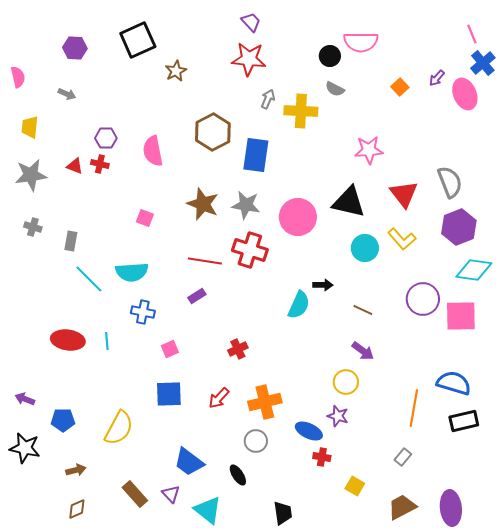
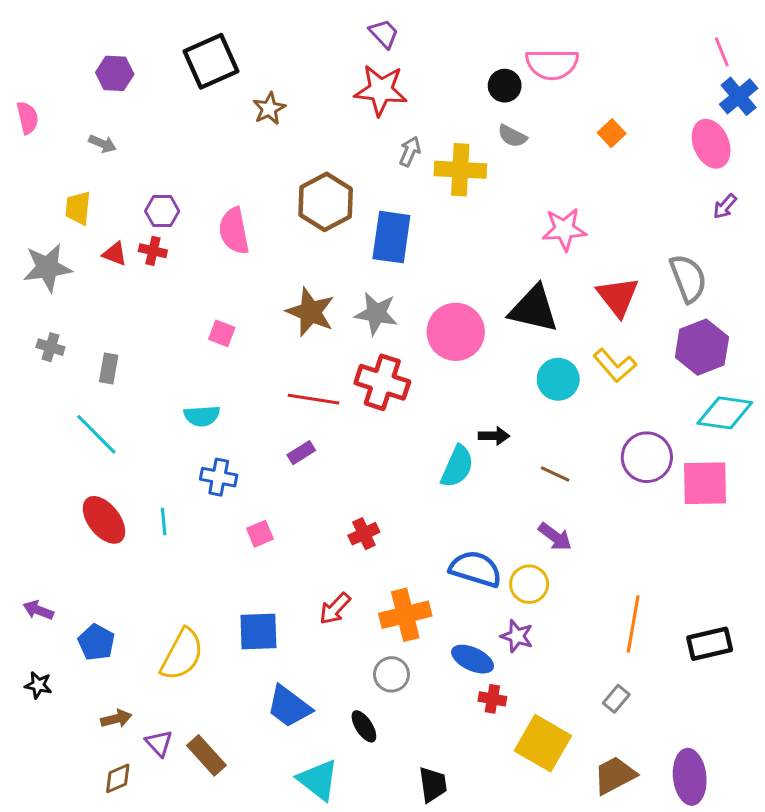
purple arrow: (437, 78) -> (725, 206), moved
yellow trapezoid: (30, 127) -> (78, 208), moved
cyan semicircle: (132, 272) -> (202, 416), size x0.7
cyan line: (89, 279) -> (96, 434), moved
red ellipse: (68, 340) -> (104, 520), turned 44
blue semicircle: (454, 383) -> (476, 569), moved
blue square: (169, 394) -> (258, 632), moved
blue pentagon: (63, 420) -> (96, 642), turned 30
black star: (25, 448) -> (38, 685), size x0.6
yellow square: (355, 486) -> (543, 743), size x1.8
purple triangle: (171, 494) -> (159, 743), moved

